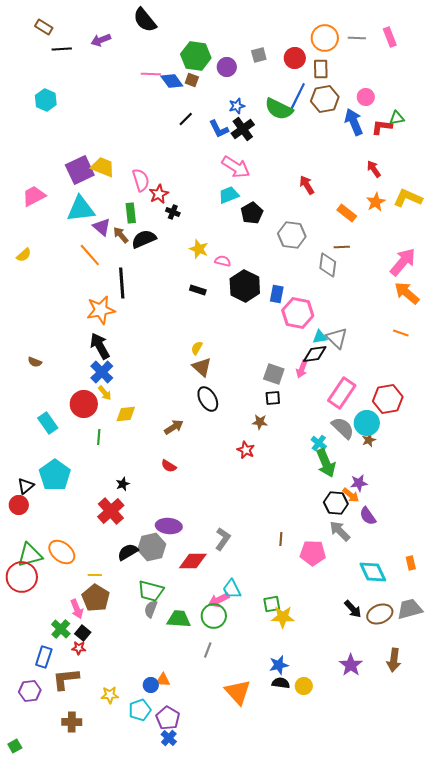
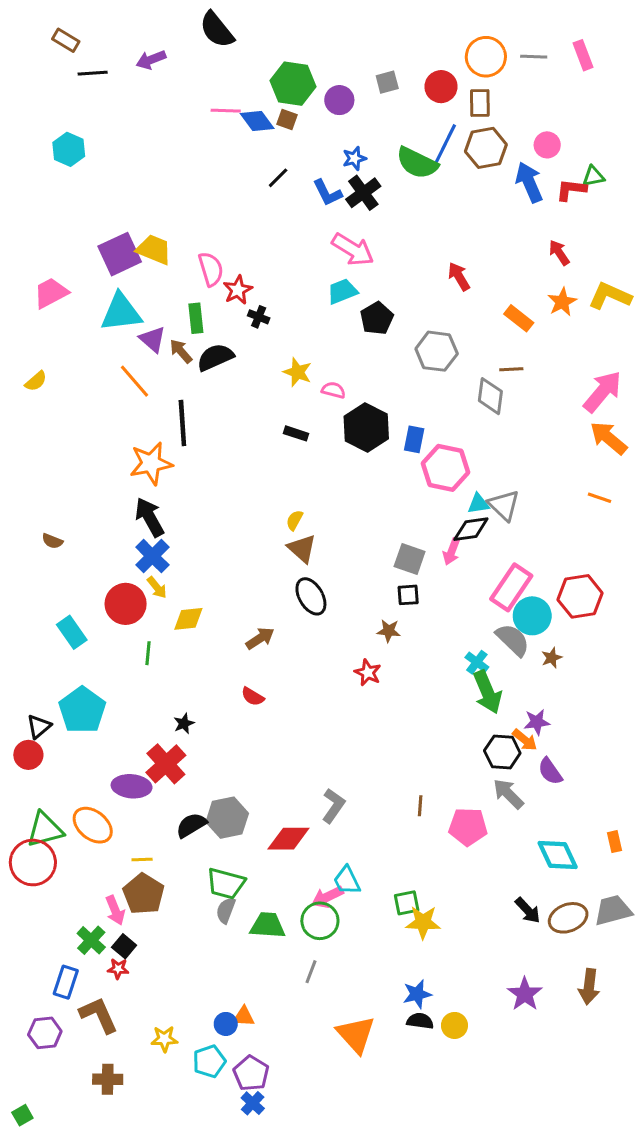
cyan circle: (367, 423) -> (532, 616), moved
purple ellipse: (169, 526) -> (132, 786), moved
brown L-shape: (66, 679) -> (99, 1015), turned 72

